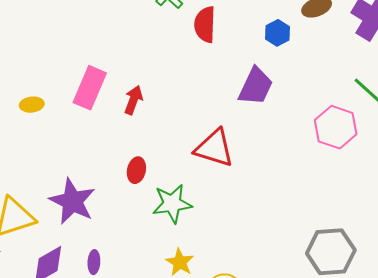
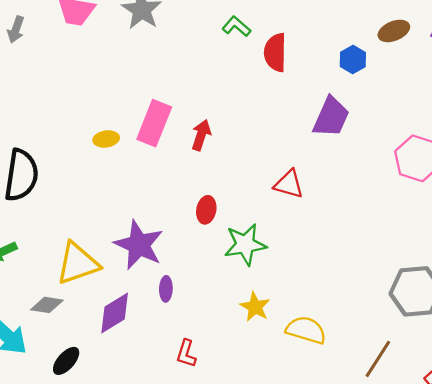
yellow ellipse: (32, 105) -> (106, 139), moved
red triangle: (214, 148) -> (289, 184), size x0.7
purple ellipse: (94, 262) -> (166, 289), moved

